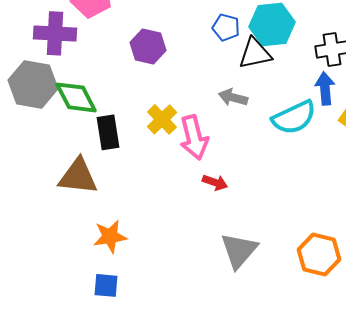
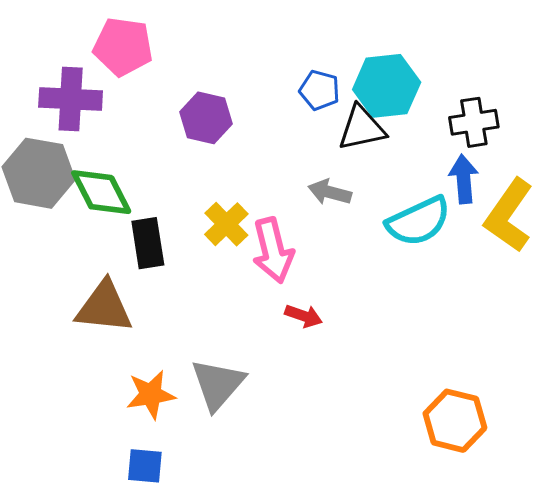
gray triangle: (239, 250) -> (218, 384), moved

